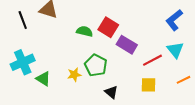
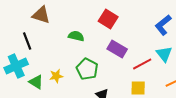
black line: (23, 20) -> (27, 41), moved
red square: (108, 27) -> (108, 19), moved
yellow star: (74, 75) -> (56, 76), moved

